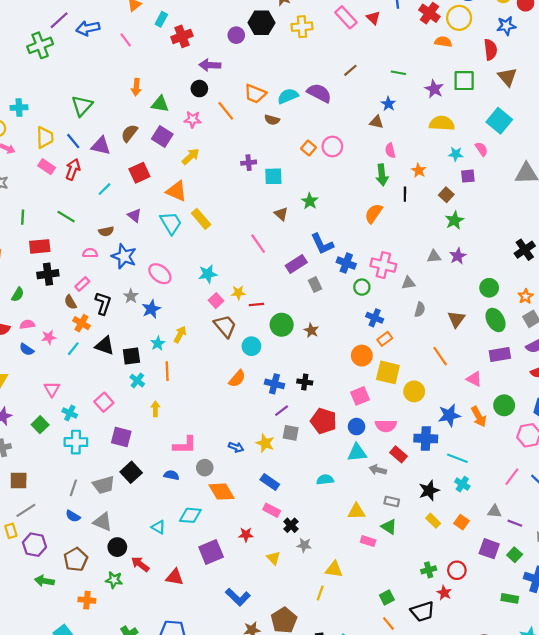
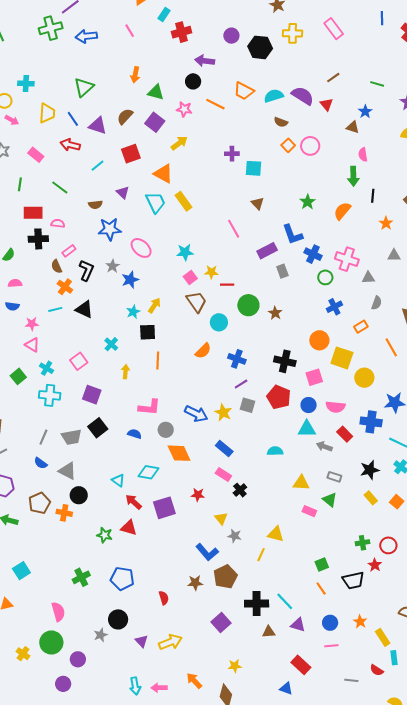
red triangle: (373, 18) -> (326, 104), moved
black hexagon: (262, 23) -> (260, 47), moved
blue arrow: (88, 28) -> (86, 36), moved
orange line: (226, 111) -> (215, 104), turned -30
brown semicircle: (272, 120) -> (281, 122), moved
pink rectangle: (47, 167) -> (36, 155), moved
red arrow: (73, 169) -> (70, 145), turned -102
orange star: (419, 170) -> (386, 223), moved
green star: (310, 201) -> (308, 202), moved
pink semicircle: (90, 253) -> (58, 224), moved
blue star: (124, 256) -> (110, 229), turned -30
blue cross: (375, 318) -> (334, 307), turned 35
pink star: (49, 337) -> (32, 324), moved
orange rectangle: (385, 339) -> (361, 327), moved
blue semicircle: (27, 349) -> (12, 306), turned -32
cyan line: (73, 349) -> (55, 309), turned 32
black square: (131, 356) -> (148, 332), moved
orange line: (167, 371) -> (158, 361), moved
black cross: (305, 382) -> (285, 361), moved, size x1.5
pink triangle: (52, 389) -> (32, 345), turned -35
blue arrow: (236, 447) -> (196, 414), size x1.6
gray star: (304, 545) -> (235, 536), moved
red arrow: (140, 564) -> (134, 502), moved
green star: (114, 580) -> (105, 535), moved
blue L-shape: (238, 597) -> (207, 552), moved
orange cross: (87, 600) -> (64, 513), moved

